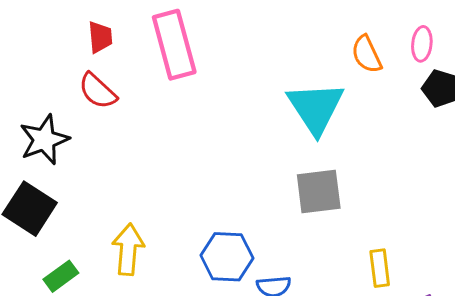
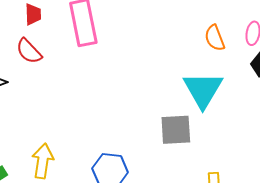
cyan triangle: (316, 108) -> (203, 90), moved

